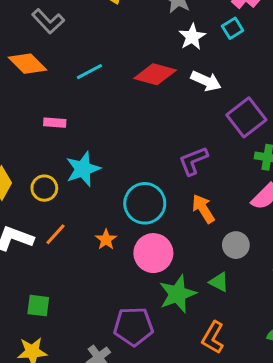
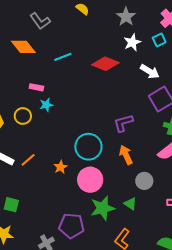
white arrow: (206, 81) -> (150, 72), moved
cyan star: (83, 169) -> (46, 105), moved, size x0.6
yellow circle: (44, 188) -> (23, 116), moved

